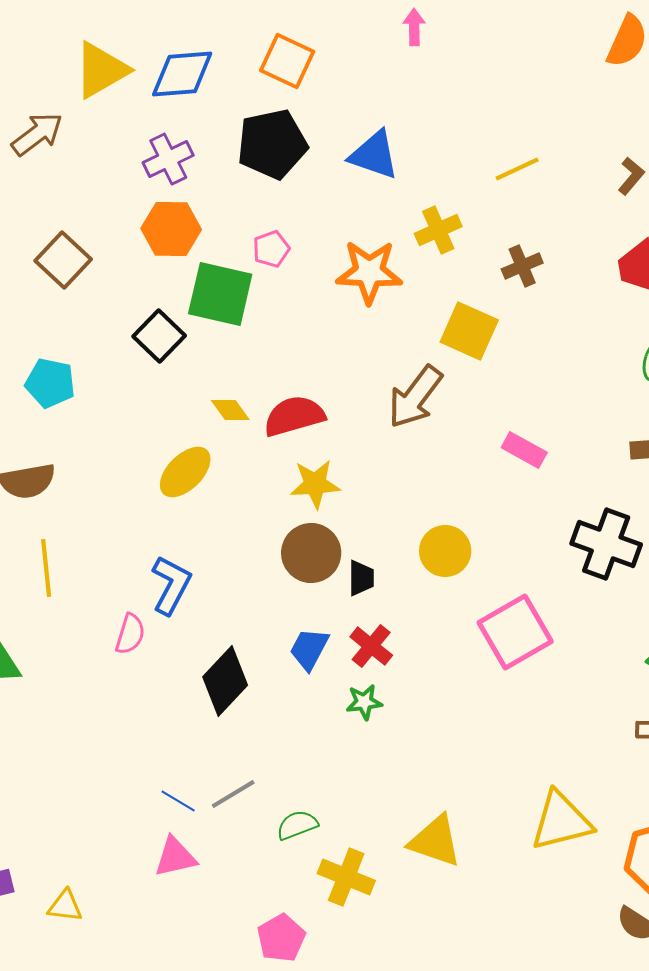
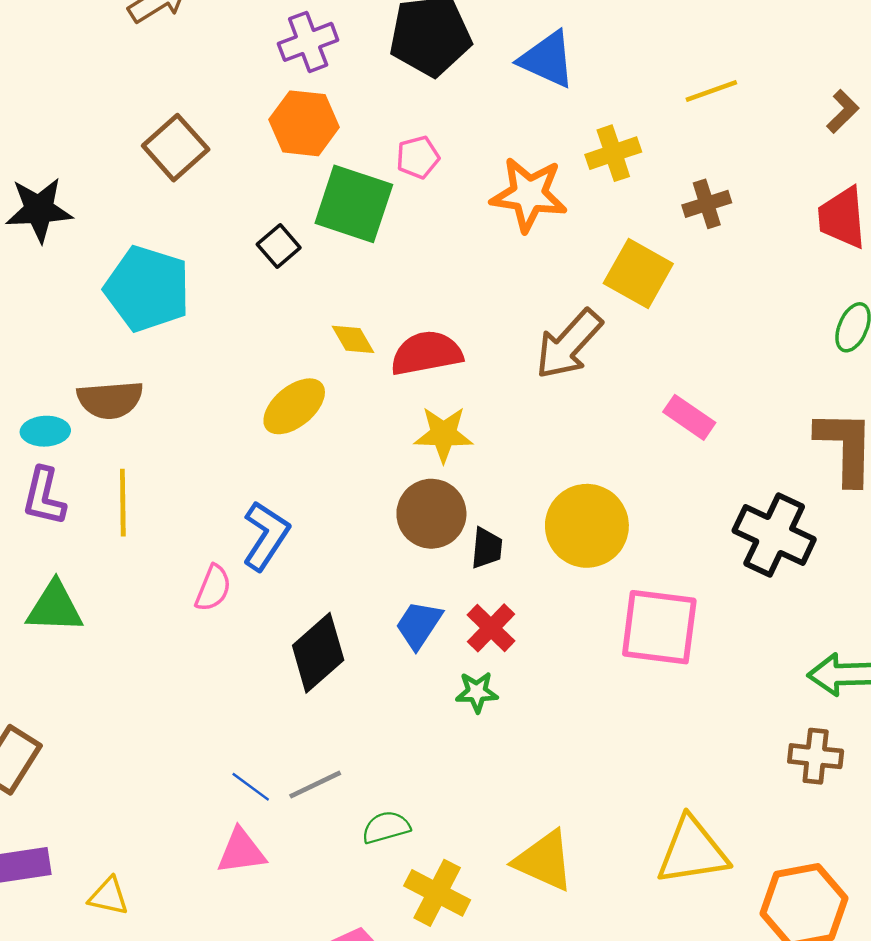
black square: (159, 336) -> (279, 246), size x0.7
cyan pentagon: (50, 383) -> (147, 289), size x1.5
yellow circle: (445, 551) -> (587, 526), size x1.4
pink square: (515, 632) -> (659, 627), turned 32

